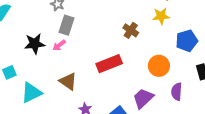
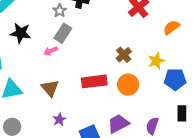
yellow star: (161, 16) -> (156, 61), moved, turned -30
black star: (35, 44) -> (21, 33), moved
orange circle: (159, 66) -> (128, 85), moved

